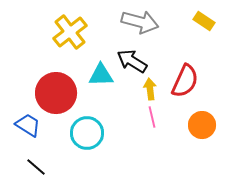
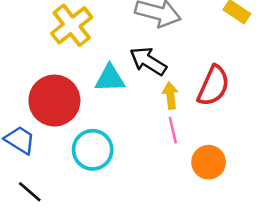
orange circle: (202, 125) -> (209, 162), moved

